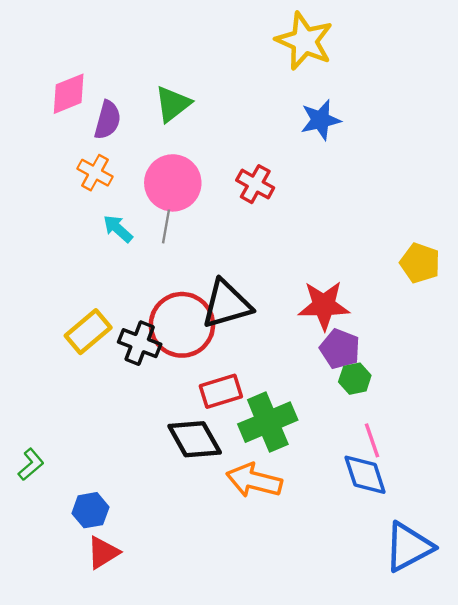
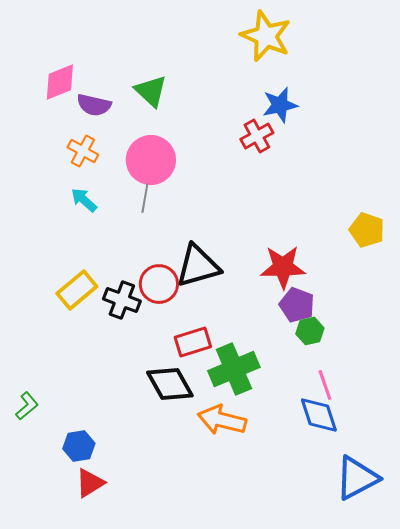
green triangle: (173, 104) -> (151, 91), turned -39
purple semicircle: (108, 120) -> (94, 105), turned 88
red cross: (255, 184) -> (257, 136), moved, turned 32
cyan arrow: (118, 229) -> (84, 200), moved
red circle: (182, 325) -> (159, 284), size x0.7

